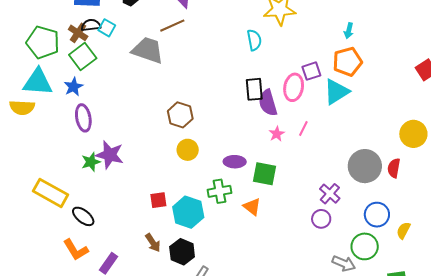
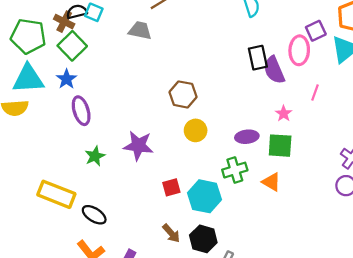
gray trapezoid: (148, 50) -> (140, 30), size x0.7
pink star: (277, 134) -> (284, 114), moved
purple star: (110, 155) -> (138, 146), moved

